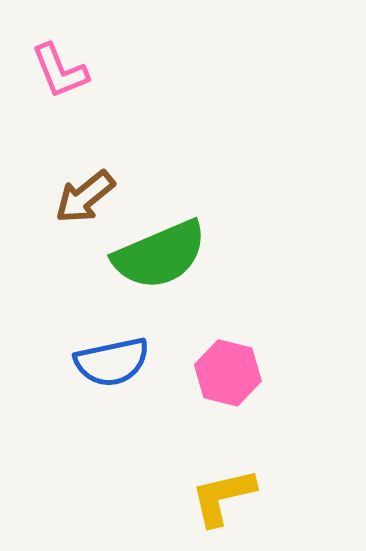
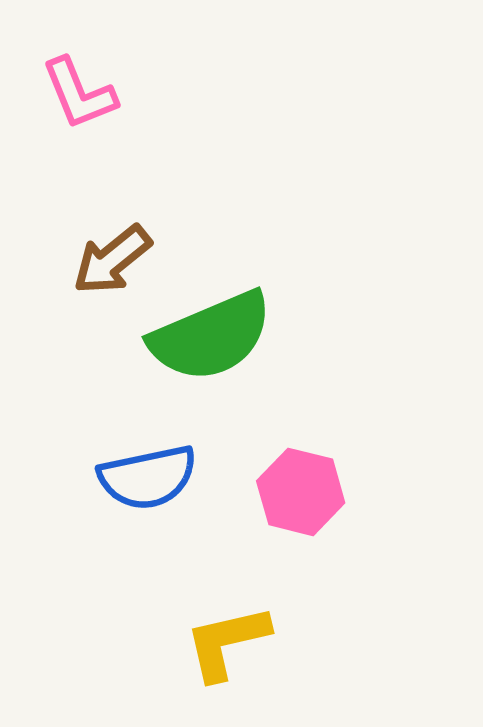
yellow L-shape: (223, 497) -> (227, 642), moved

